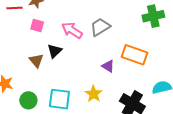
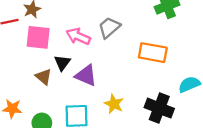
pink square: (37, 26) -> (38, 37), size x1.6
purple triangle: (108, 66) -> (86, 76), moved, size x1.5

